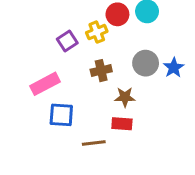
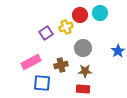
gray circle: (146, 63) -> (83, 48), moved
brown cross: (101, 71) -> (61, 65), moved

